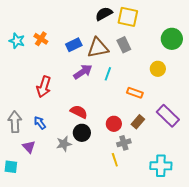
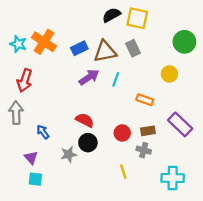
orange cross: (41, 39) -> (44, 42), size x1.6
red arrow: (44, 87) -> (25, 80), moved
gray arrow: (15, 122) -> (16, 113), moved
brown rectangle: (138, 122) -> (148, 131), turned 40
gray cross: (124, 143) -> (144, 150), moved, turned 32
cyan square: (11, 167) -> (35, 179), moved

